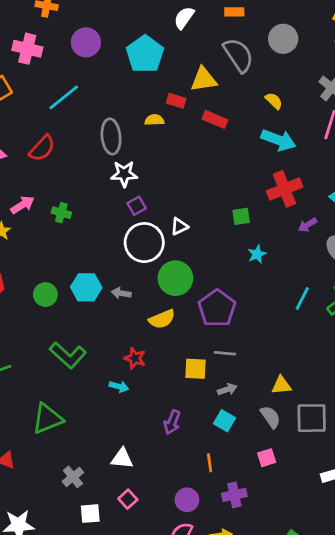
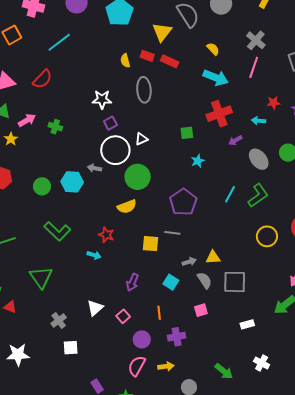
yellow triangle: (204, 79) -> (162, 32), turned -45
red rectangle: (176, 101) -> (147, 56), moved
yellow semicircle: (154, 120) -> (125, 61), turned -104
gray ellipse: (111, 136) -> (144, 90), moved
gray arrow: (121, 293) -> (94, 168), moved
purple pentagon: (217, 308) -> (183, 202), moved
gray arrow: (227, 389) -> (189, 262), moved
green triangle: (47, 419) -> (41, 277), turned -45
white triangle: (122, 458) -> (95, 308), turned -48
pink square: (128, 499) -> (123, 316), moved

